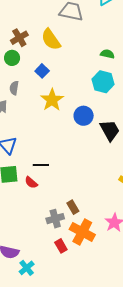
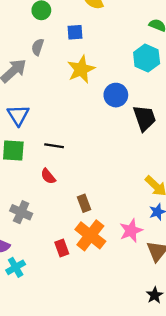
blue square: (42, 71) -> (75, 32), turned 32
red semicircle: (31, 182) -> (48, 176), moved
gray cross: (55, 219) -> (21, 212), moved, turned 30

